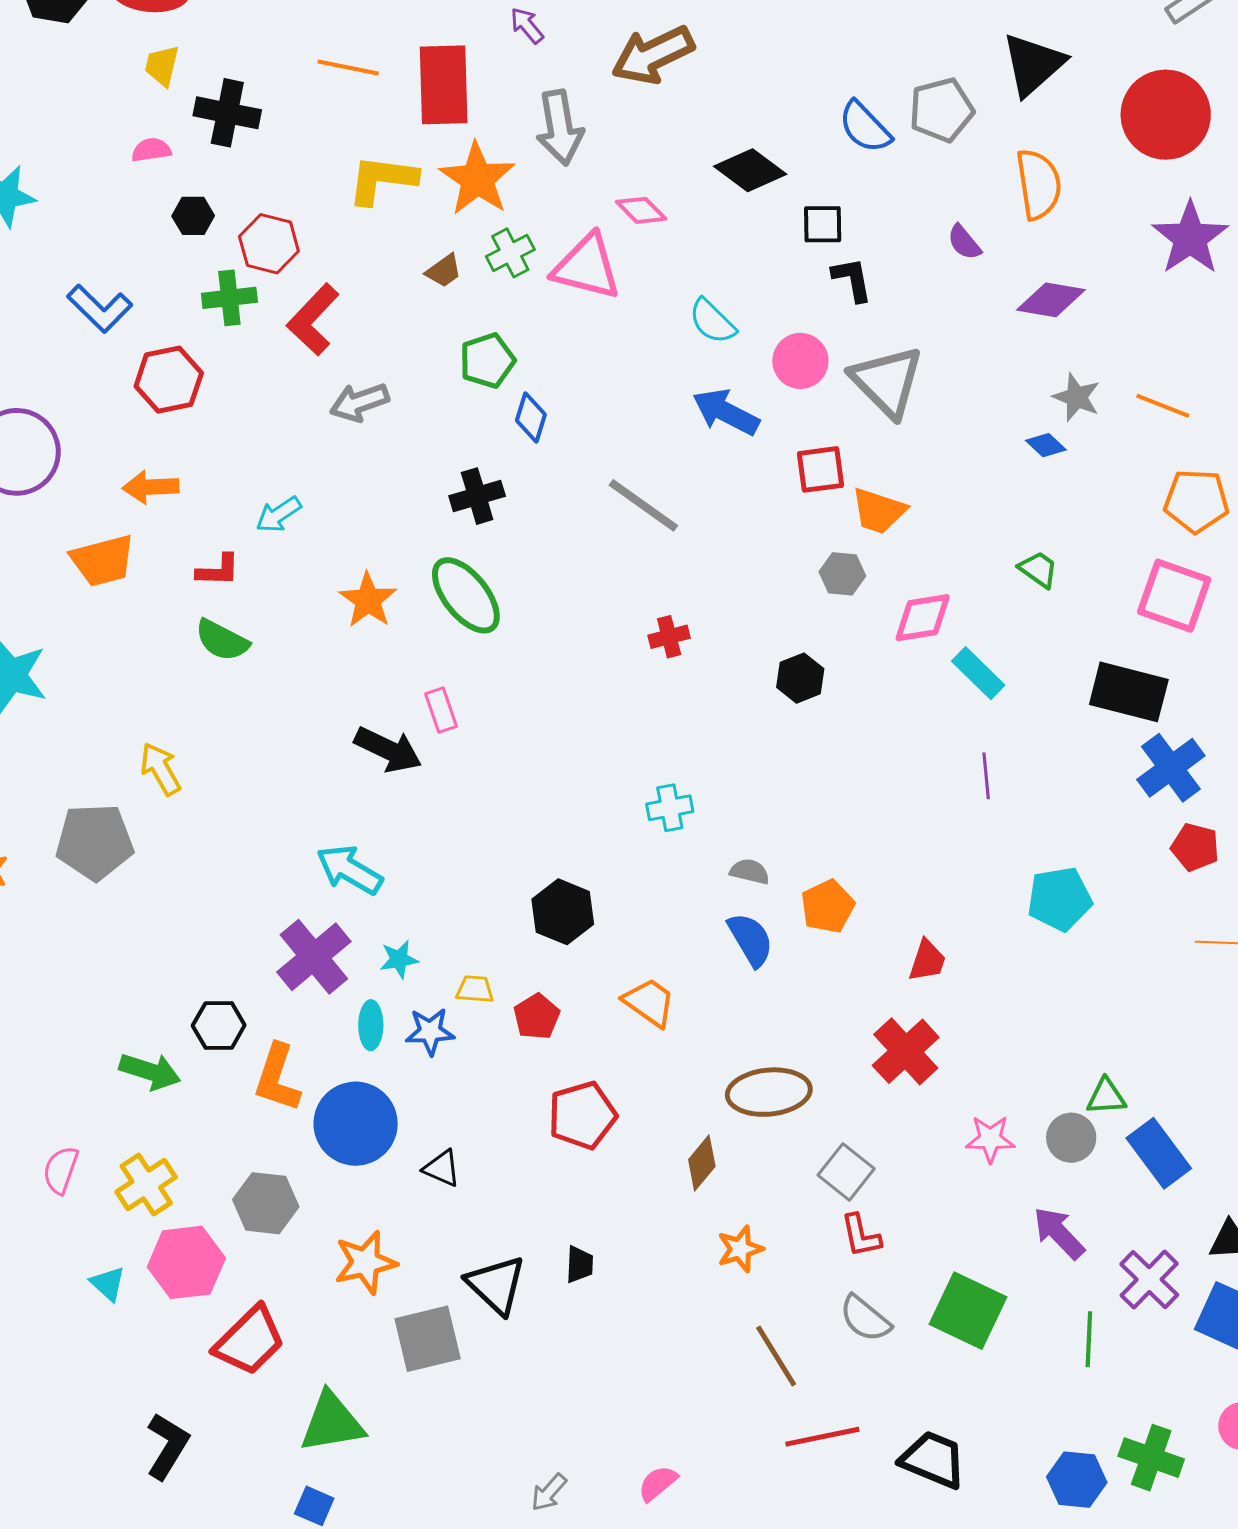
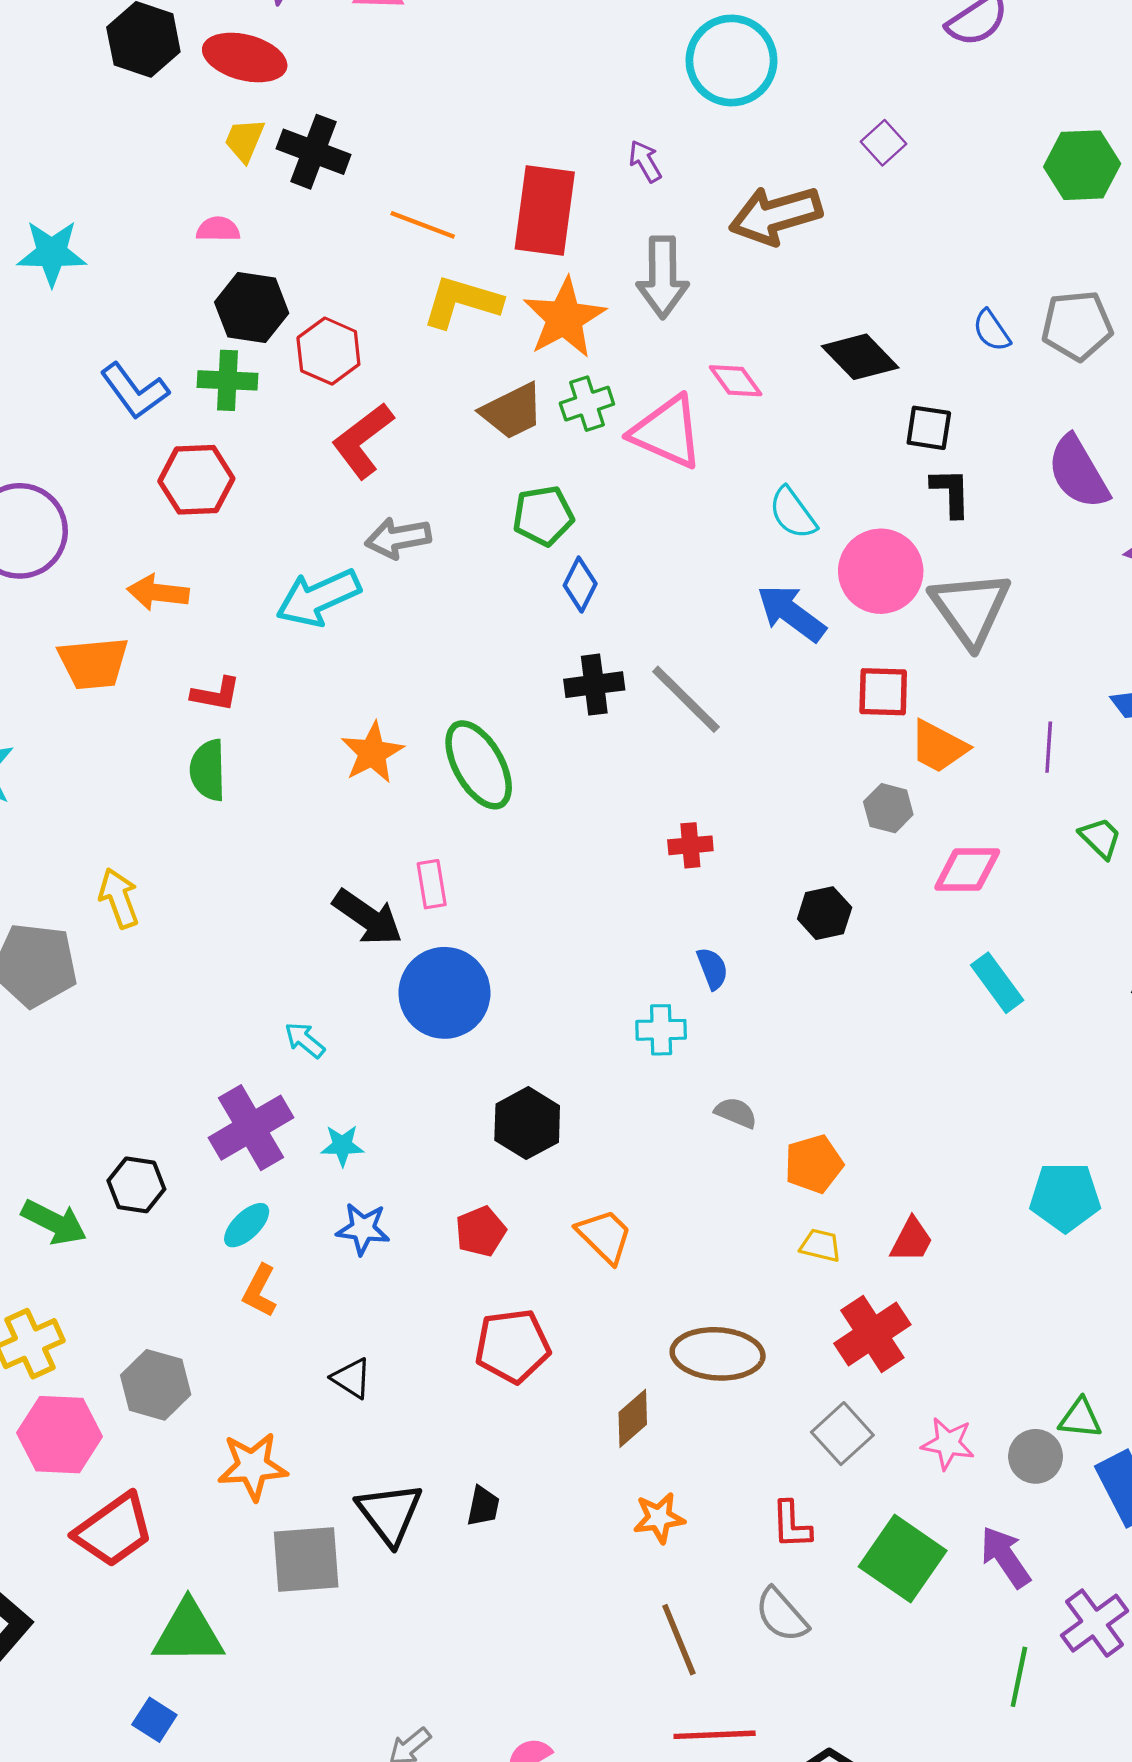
orange line: (348, 67) -> (423, 225), moved
black cross: (227, 113) -> (314, 152), moved
blue semicircle: (865, 127) -> (992, 330), size x0.7
black hexagon: (193, 216) -> (252, 308), size x1.6
purple semicircle: (964, 242) -> (1078, 472), size x1.8
brown trapezoid: (444, 271) -> (512, 411), size x1.6
green cross: (229, 298) -> (227, 380), moved
pink circle: (800, 361) -> (881, 571), size x1.4
black cross: (477, 496) -> (594, 685), moved
cyan arrow: (278, 515) -> (318, 598), moved, size x1.6
green semicircle: (222, 640) -> (208, 770), turned 52
cyan rectangle: (978, 673) -> (997, 983), moved
purple line: (986, 776) -> (1049, 747), moved
cyan arrow: (349, 870) -> (305, 1040), size x0.6
blue semicircle: (751, 940) -> (712, 968), moved, size x0.7
yellow trapezoid: (475, 989) -> (820, 1245), moved
cyan ellipse: (371, 1025) -> (247, 1225), moved, turned 36
orange L-shape: (277, 1078) -> (260, 1291), moved, size x0.7
blue circle: (356, 1124) -> (444, 993), moved
gray square: (846, 1172) -> (842, 1434), moved
green square: (968, 1311) -> (903, 1559), moved

